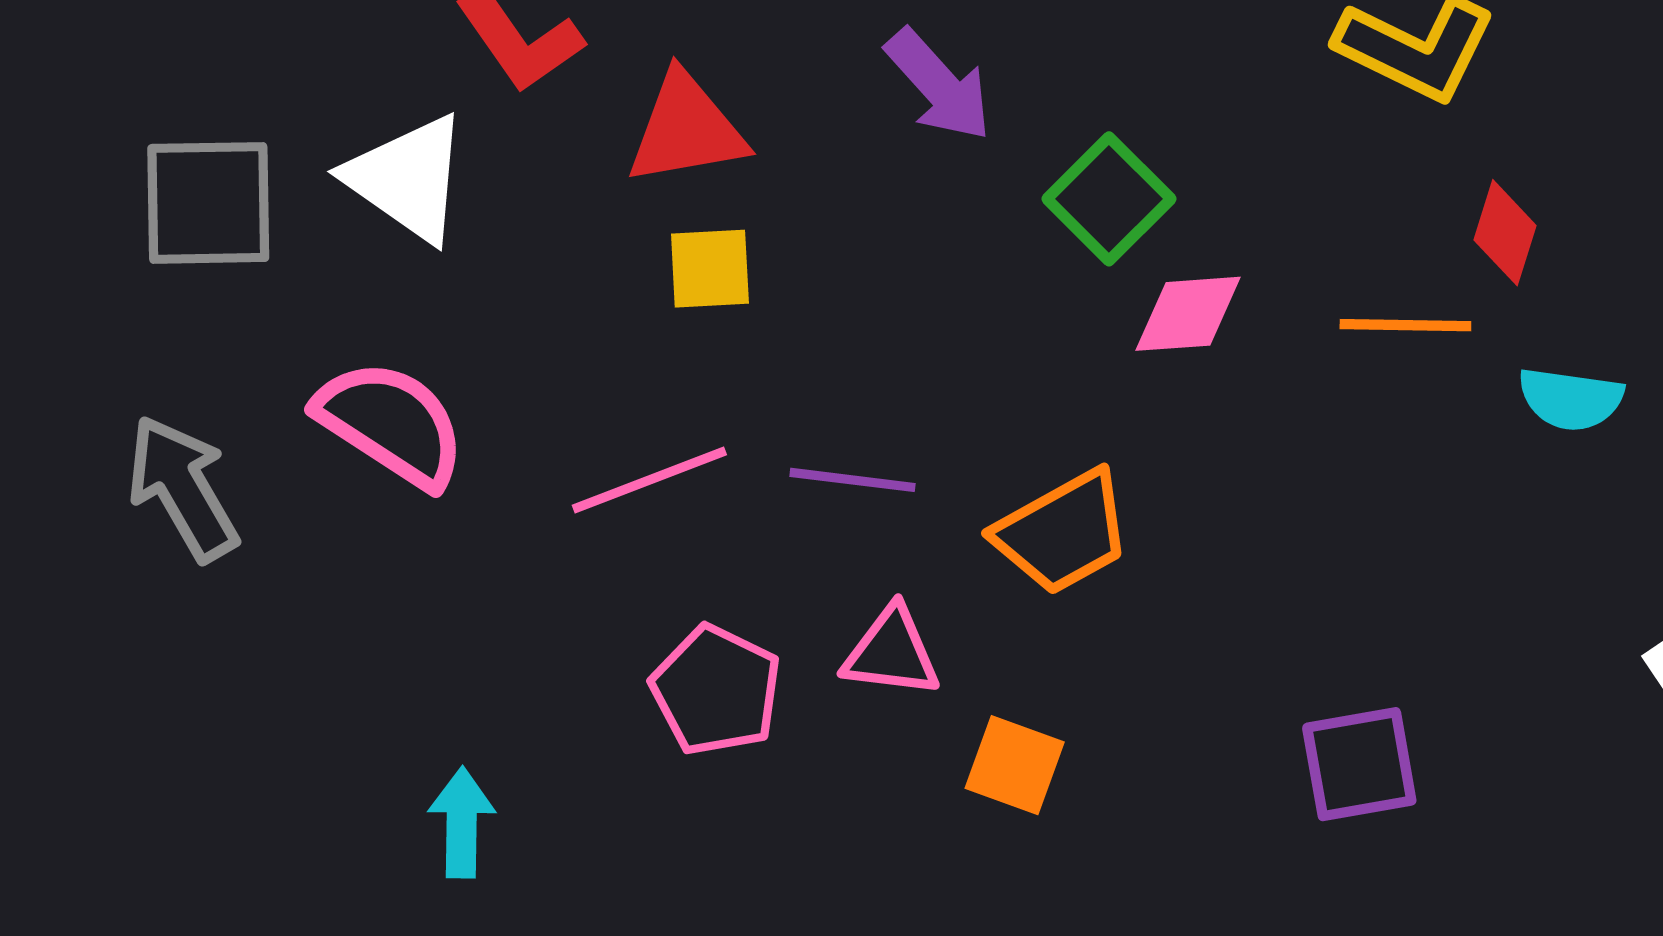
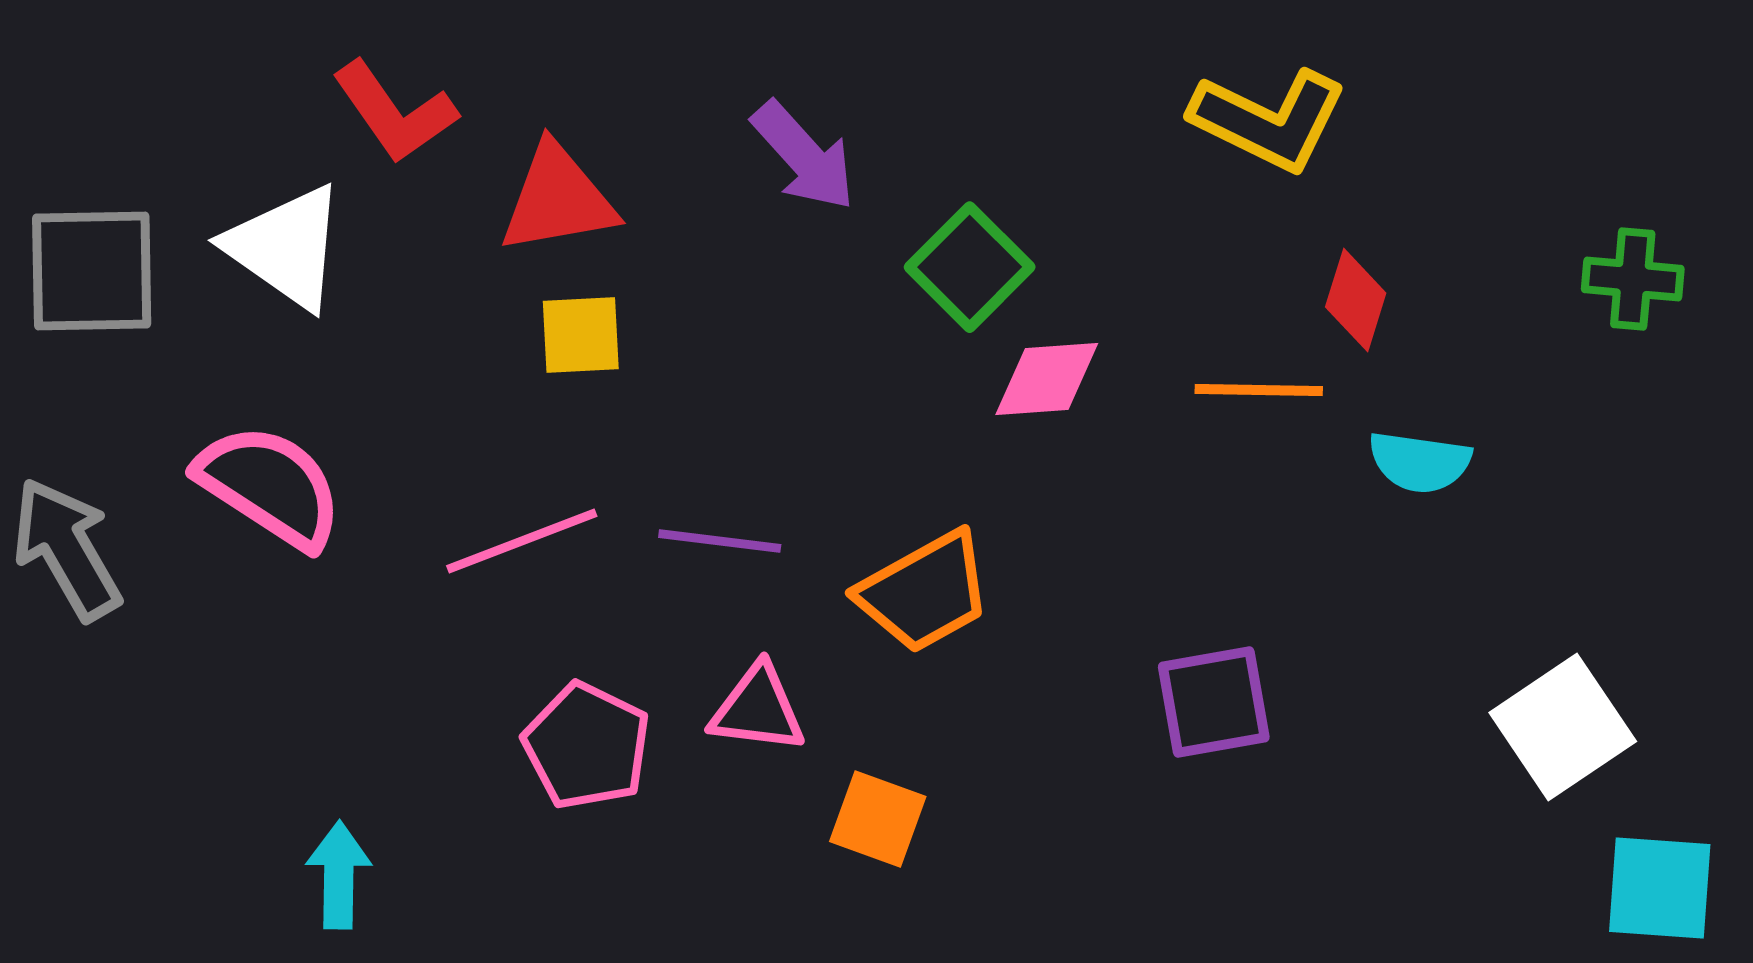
purple square: (1359, 764) -> (1214, 702), moved

